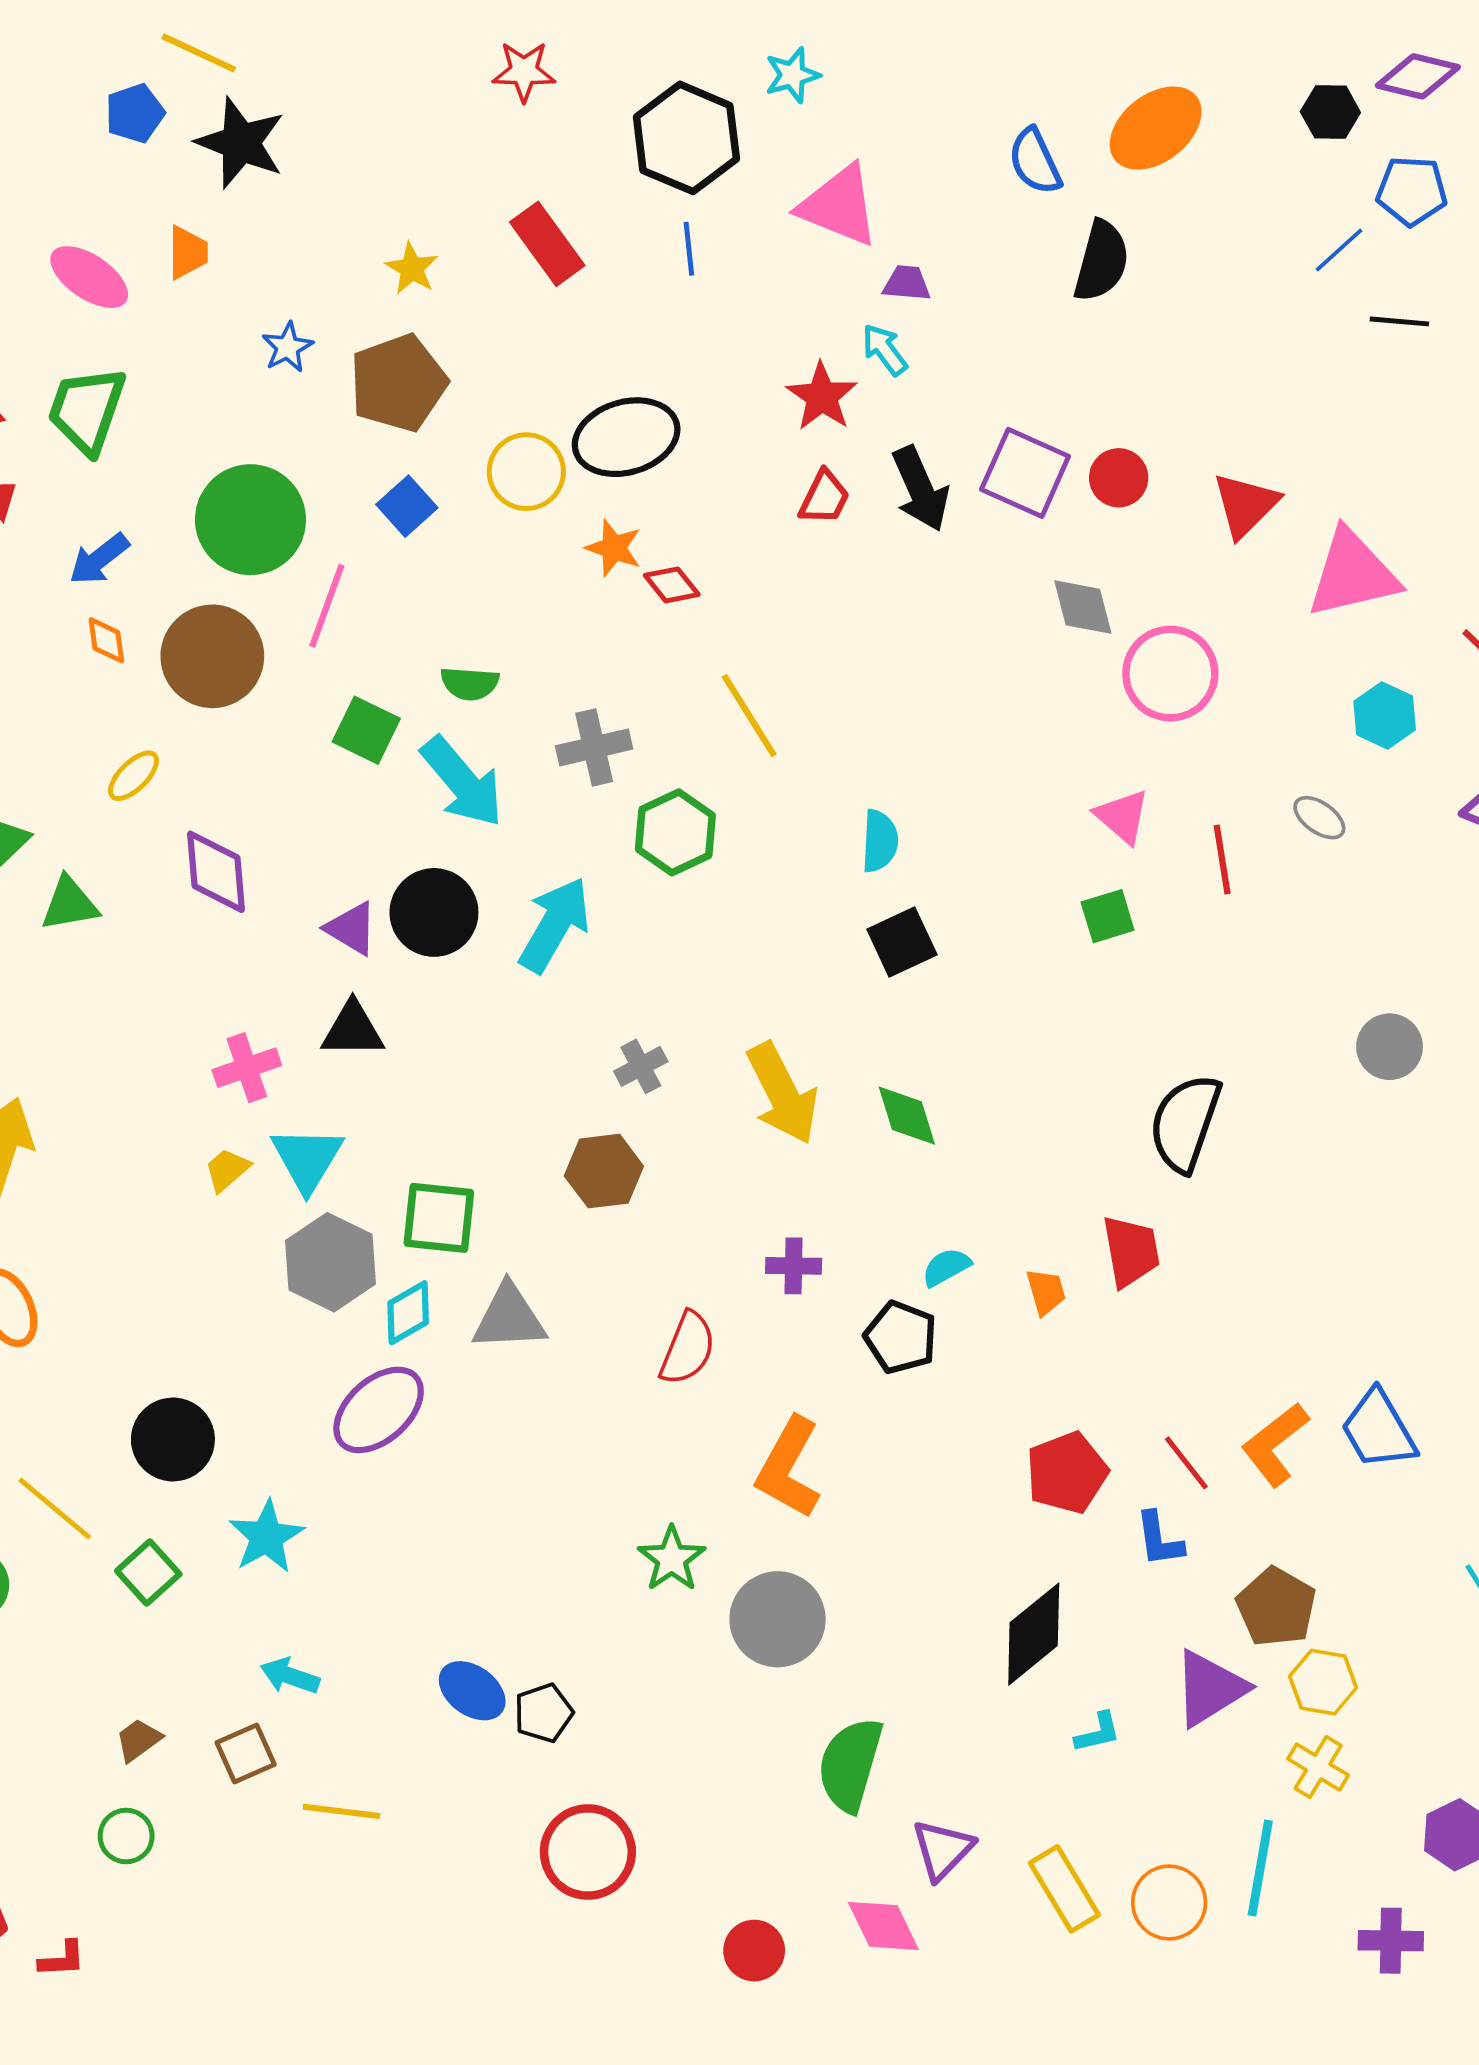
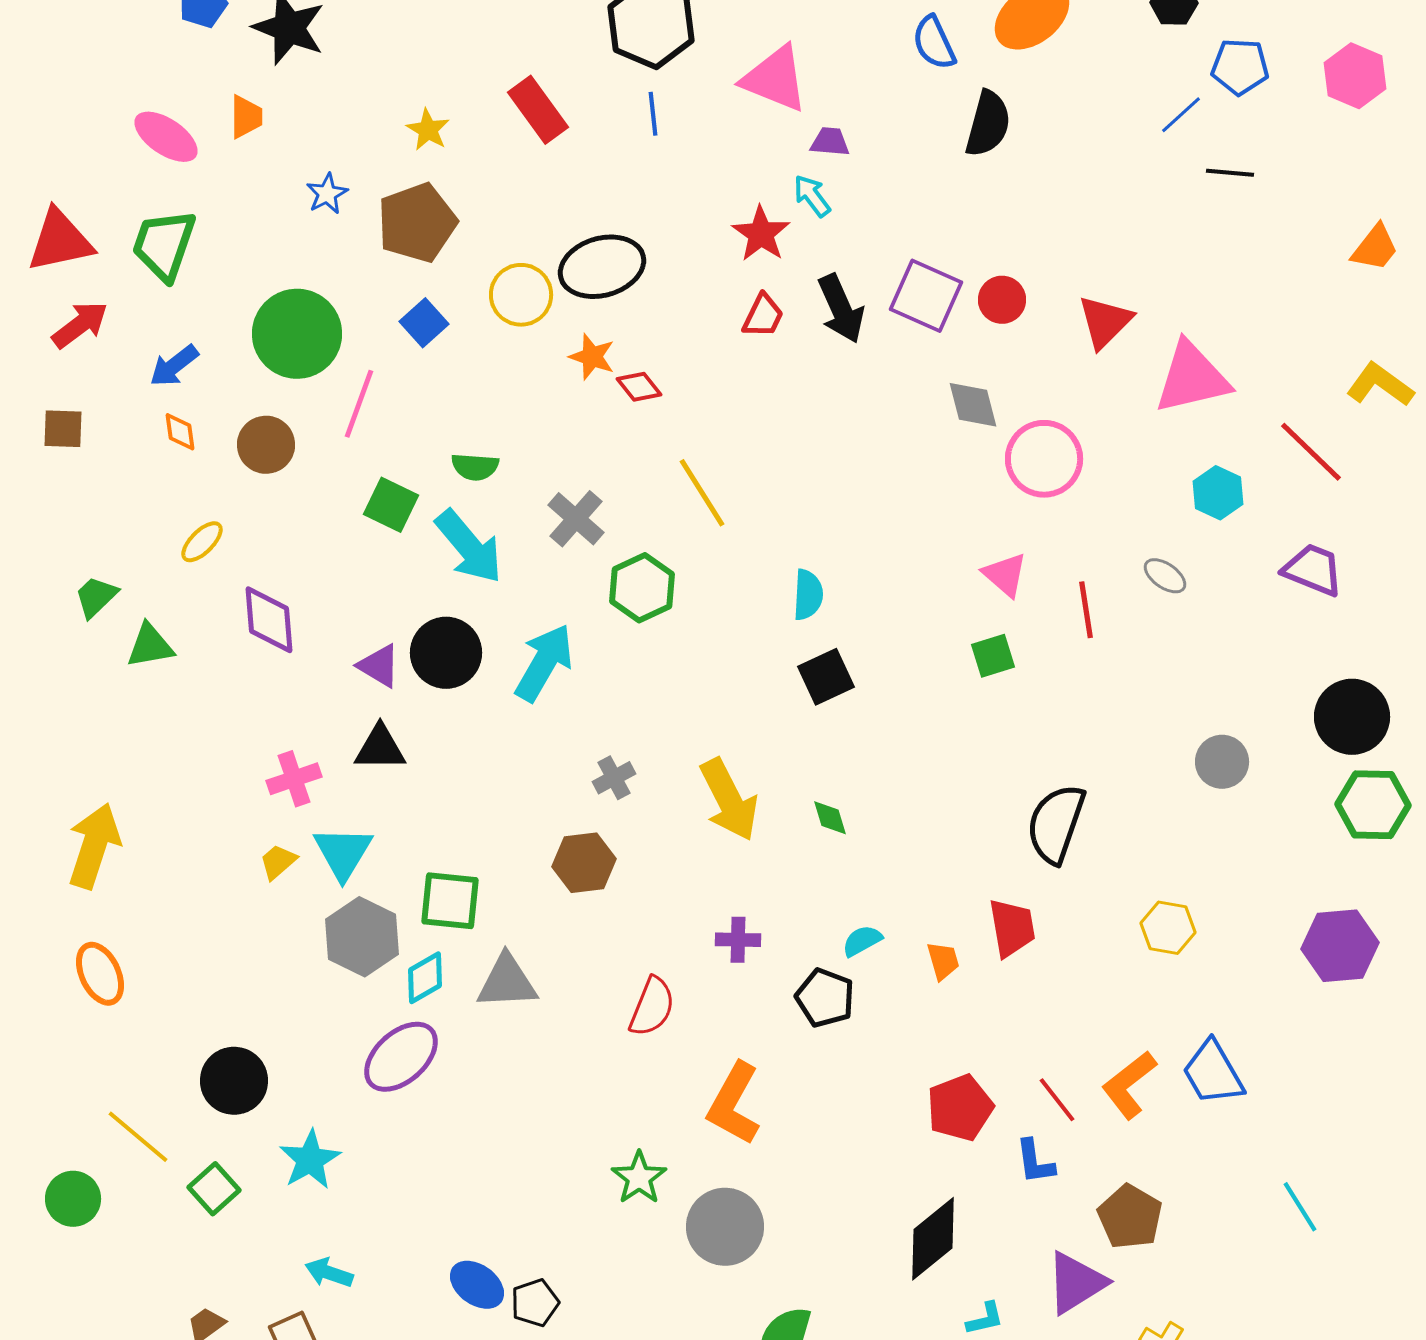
brown circle: (212, 656) -> (266, 445), size x0.7
gray cross: (594, 747) -> (576, 519), turned -36
green diamond: (907, 1116) -> (830, 818), size x0.7
yellow hexagon: (1323, 1682) -> (1168, 928), moved

